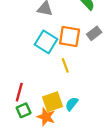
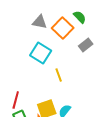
orange square: (70, 37) -> (63, 28), moved, turned 35

